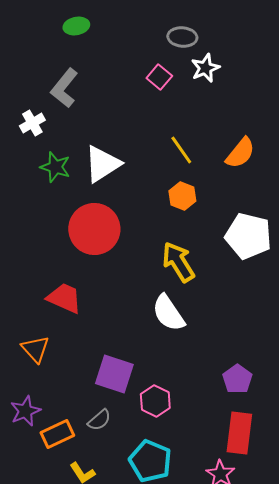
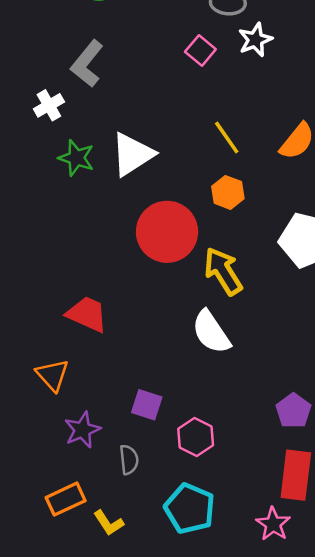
red circle: (94, 229) -> (167, 232), moved
purple square: (114, 374) -> (147, 405), size x0.7
purple star: (25, 411) -> (82, 430), moved
gray semicircle: (99, 420) -> (129, 460), turned -55
orange rectangle: (57, 434) -> (66, 499), moved

